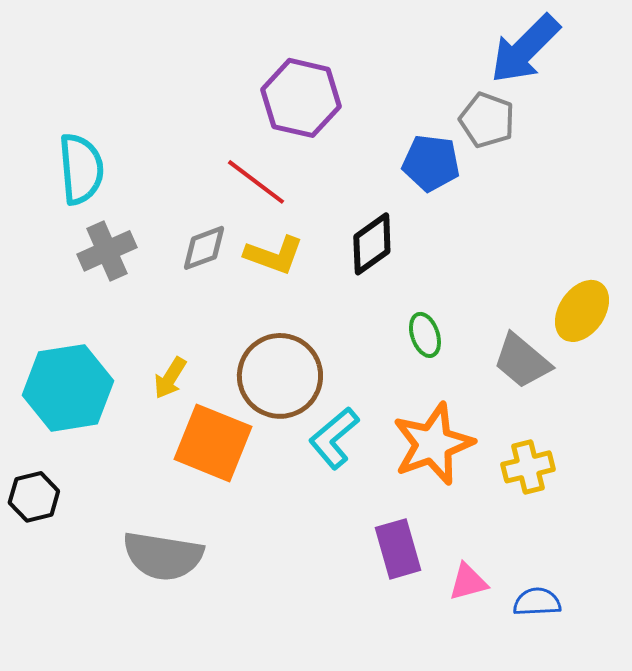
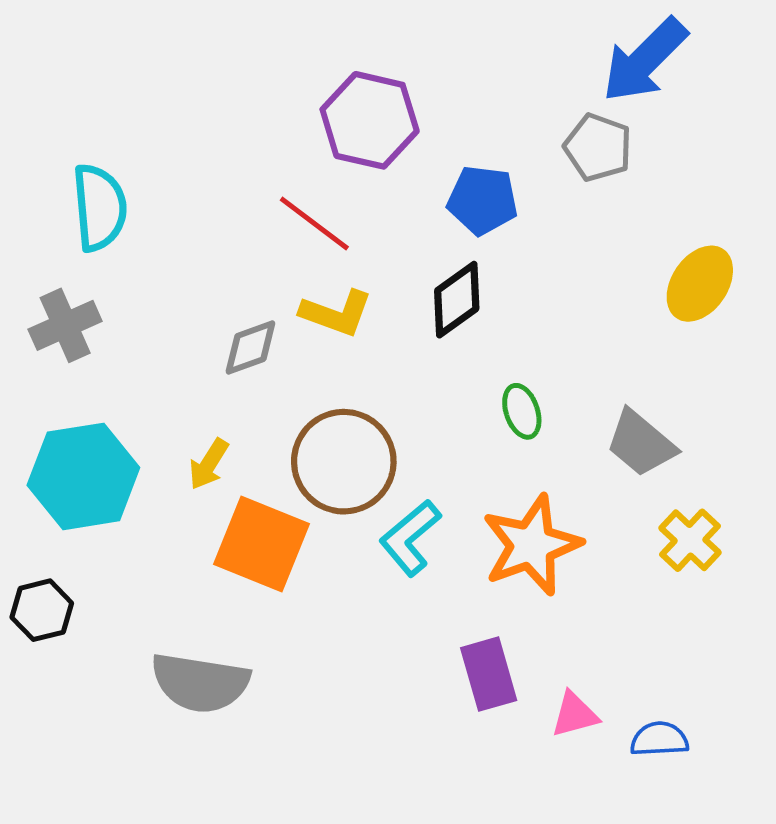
blue pentagon: (431, 163) -> (483, 200), moved
gray diamond: (204, 248) -> (250, 347), moved
gray cross: (107, 251) -> (65, 325), moved
yellow ellipse: (582, 311) -> (700, 284), moved
yellow cross: (528, 467) -> (690, 540), moved, turned -33

